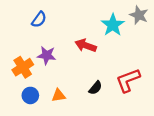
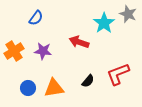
orange cross: (23, 67) -> (14, 51), moved
orange triangle: (59, 95) -> (54, 88), size x1.5

